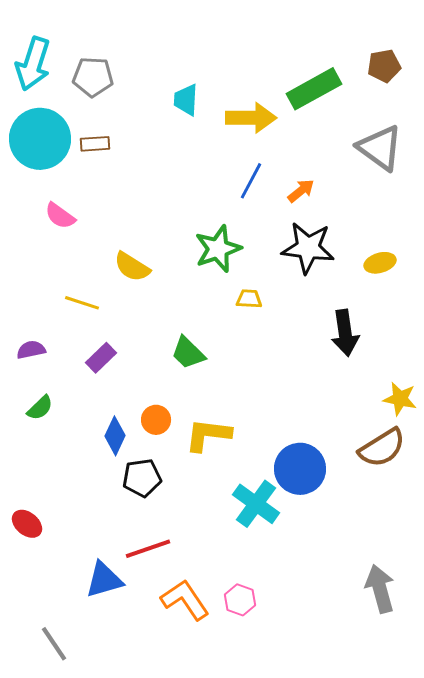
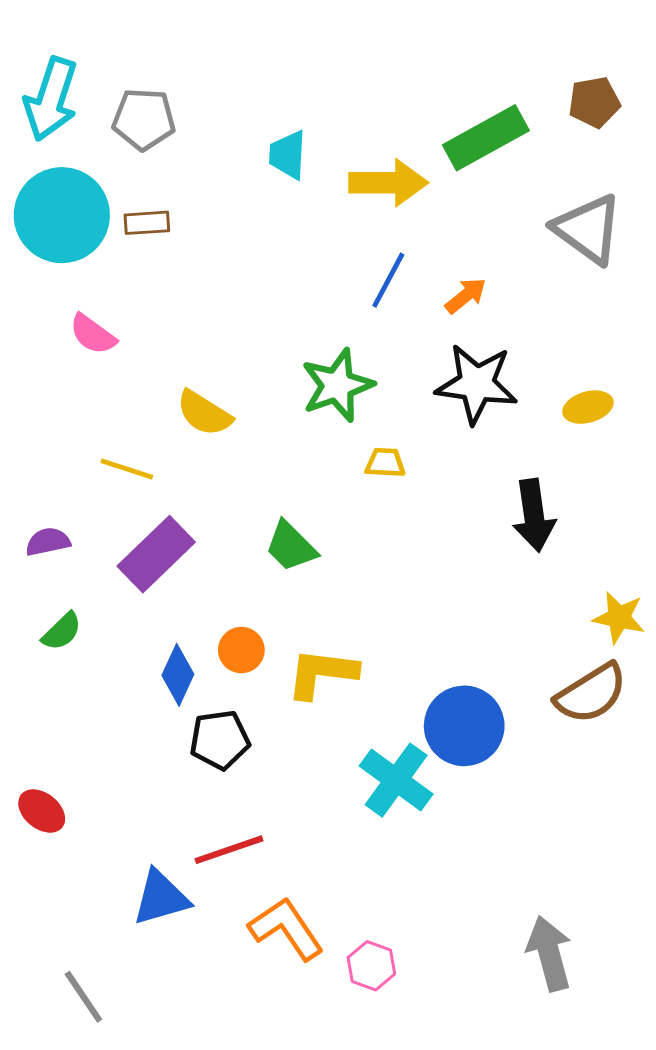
purple rectangle: (101, 358) -> (156, 554), size x1.6
gray arrow: (380, 589) -> (549, 953), moved
pink hexagon: (240, 600) -> (371, 966), moved

